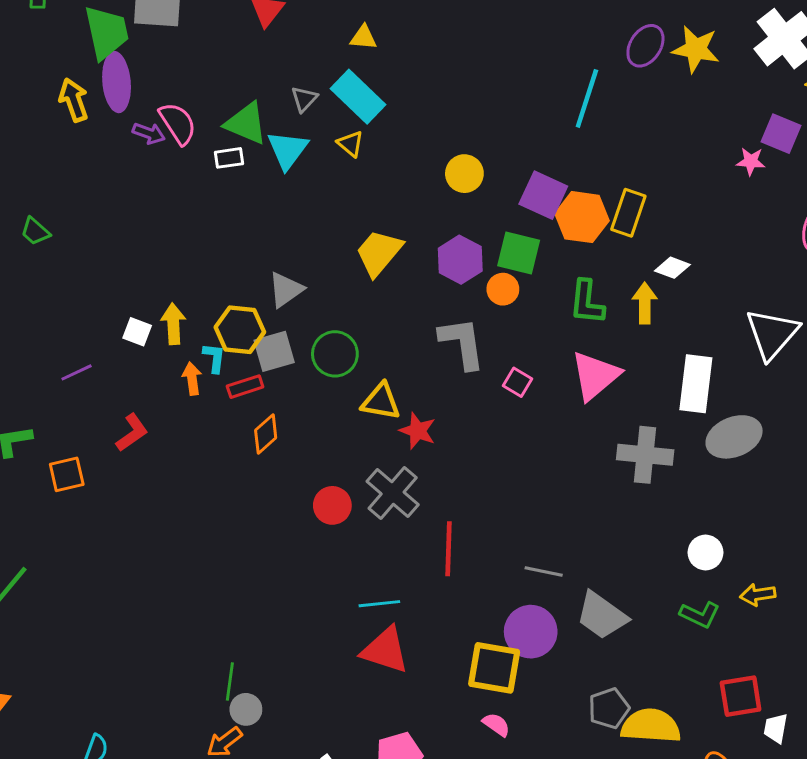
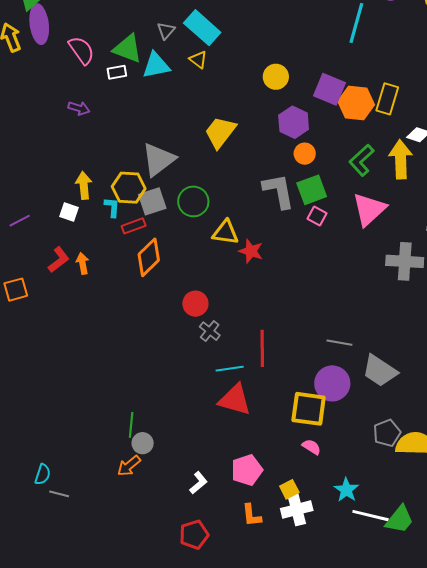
purple arrow: (149, 133) -> (79, 108), moved
cyan triangle: (288, 150) -> (156, 65), turned 44
green square: (519, 253) -> (312, 190), moved, turned -32
purple hexagon: (460, 260) -> (294, 122), moved
gray triangle: (286, 290) -> (158, 160), size x1.4
green L-shape: (587, 302) -> (362, 160), turned 44
yellow arrow: (645, 303) -> (401, 159), size x1.4
white square: (137, 332) -> (69, 212), moved
orange arrow: (192, 379) -> (83, 263), moved
orange diamond: (266, 434) -> (149, 257), size x1.4
gray cross: (393, 493) -> (210, 331), moved, size x0.6
red line: (448, 549) -> (262, 348), moved

